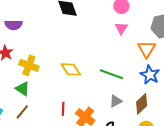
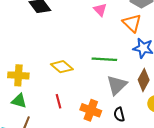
gray triangle: (116, 101) -> (117, 85), size x1.5
red line: (63, 109) -> (59, 101), moved

